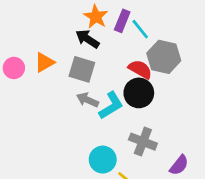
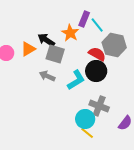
orange star: (96, 17) -> (70, 33), moved
black arrow: (87, 39) -> (46, 40), moved
gray arrow: (87, 100) -> (47, 76), moved
cyan circle: (103, 160) -> (85, 119), moved

